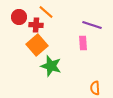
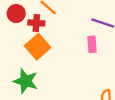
green star: (51, 66) -> (26, 81), moved

